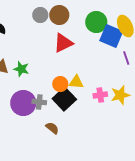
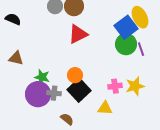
green circle: (96, 22) -> (126, 44), moved
blue square: (111, 36) -> (126, 27), turned 30
green star: (21, 69) -> (42, 77), moved
yellow triangle: (76, 82) -> (105, 108), moved

